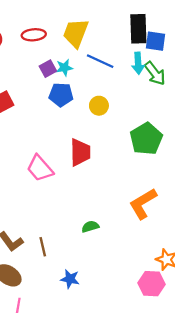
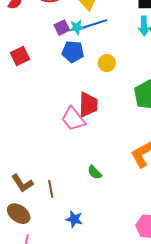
blue line: (100, 61) -> (95, 24), moved, turned -45
pink trapezoid: (40, 168) -> (73, 119), moved
green semicircle: (90, 227) -> (95, 172), turned -119

